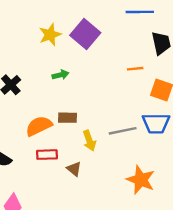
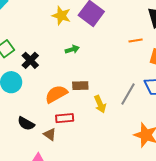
yellow star: (50, 35) -> (61, 16), turned -30
gray line: (123, 131) -> (128, 94), turned -45
brown triangle: (74, 169) -> (50, 134), moved

